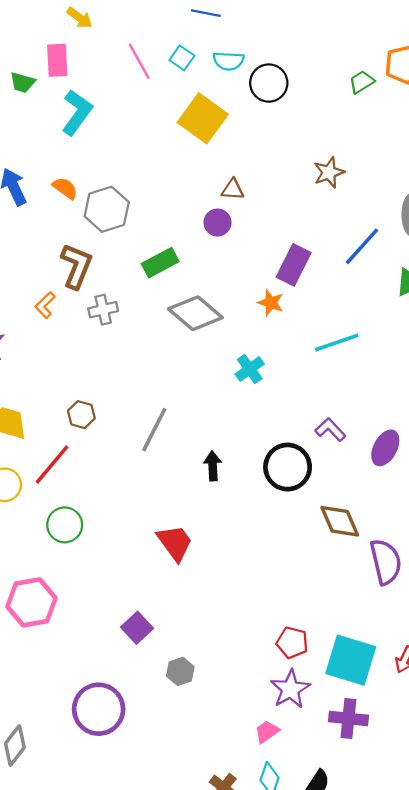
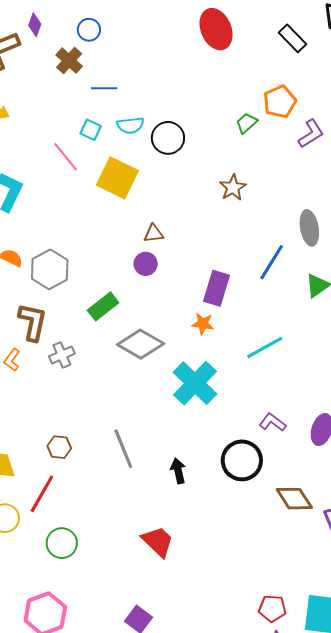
pink line: (139, 61) -> (66, 157), moved
brown star: (329, 172) -> (233, 188), moved
cyan cross: (250, 369) -> (195, 383), size x1.8
gray line: (154, 430) -> (123, 449), turned -39

